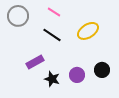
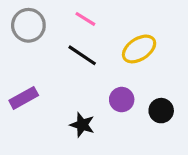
purple rectangle: (35, 62) -> (24, 98), moved
purple circle: (77, 75) -> (122, 100), moved

